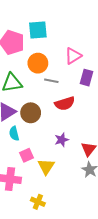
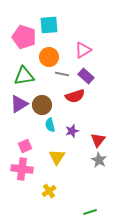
purple rectangle: (87, 78) -> (86, 76), moved, turned -63
cyan semicircle: (14, 133) -> (50, 125), moved
pink square: (26, 155) -> (25, 146), moved
yellow cross: (38, 202) -> (49, 191), turned 32

